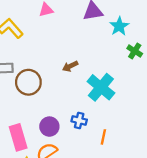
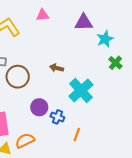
brown arrow: (70, 66) -> (57, 68), turned 32
purple circle: (49, 127) -> (39, 107), moved

